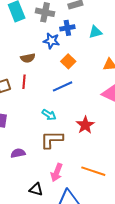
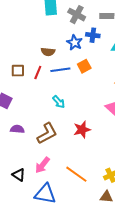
blue line: (63, 86) -> (60, 70), moved
cyan arrow: (49, 115) -> (59, 102), moved
brown L-shape: (52, 140) -> (47, 133), turned 135
purple semicircle: (18, 153) -> (17, 129), moved

